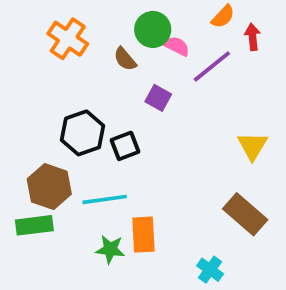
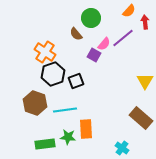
orange cross: (68, 39) -> (45, 52), moved
pink semicircle: (177, 46) -> (104, 44), moved, turned 104
green rectangle: (34, 225) -> (45, 144), moved

